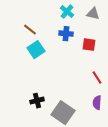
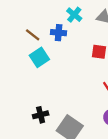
blue cross: (66, 34) -> (59, 33), moved

